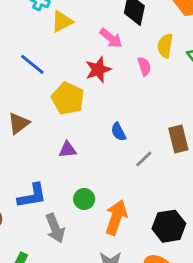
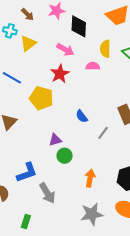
pink semicircle: (144, 66) -> (93, 66), turned -64
purple triangle: (68, 150) -> (55, 140), moved
green circle: (84, 199) -> (65, 156), moved
orange arrow: (116, 217) -> (90, 178), size x0.7

